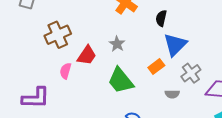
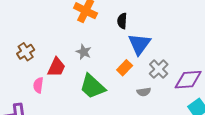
brown cross: (58, 35) -> (26, 52), size x0.7

